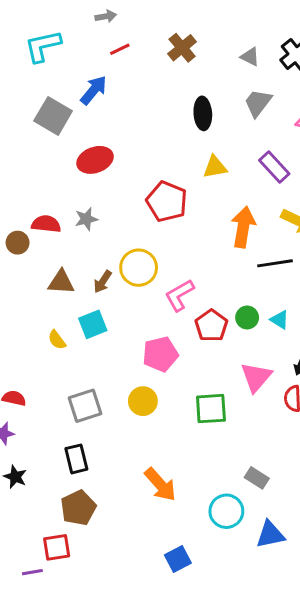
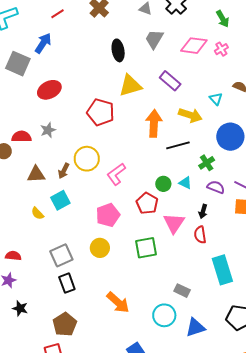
yellow triangle: (215, 167) -> (130, 85), size x1.4
red pentagon: (211, 326) -> (147, 203), moved
black rectangle: (76, 459) -> (67, 283), moved

